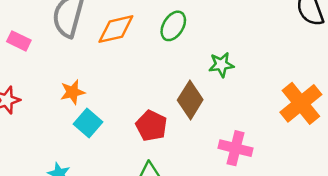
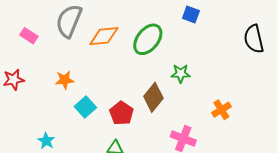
green ellipse: (173, 26) -> (148, 39), size x1.4
orange cross: (301, 103) -> (221, 110), moved, size x0.6
cyan square: (88, 123) -> (85, 107), moved

